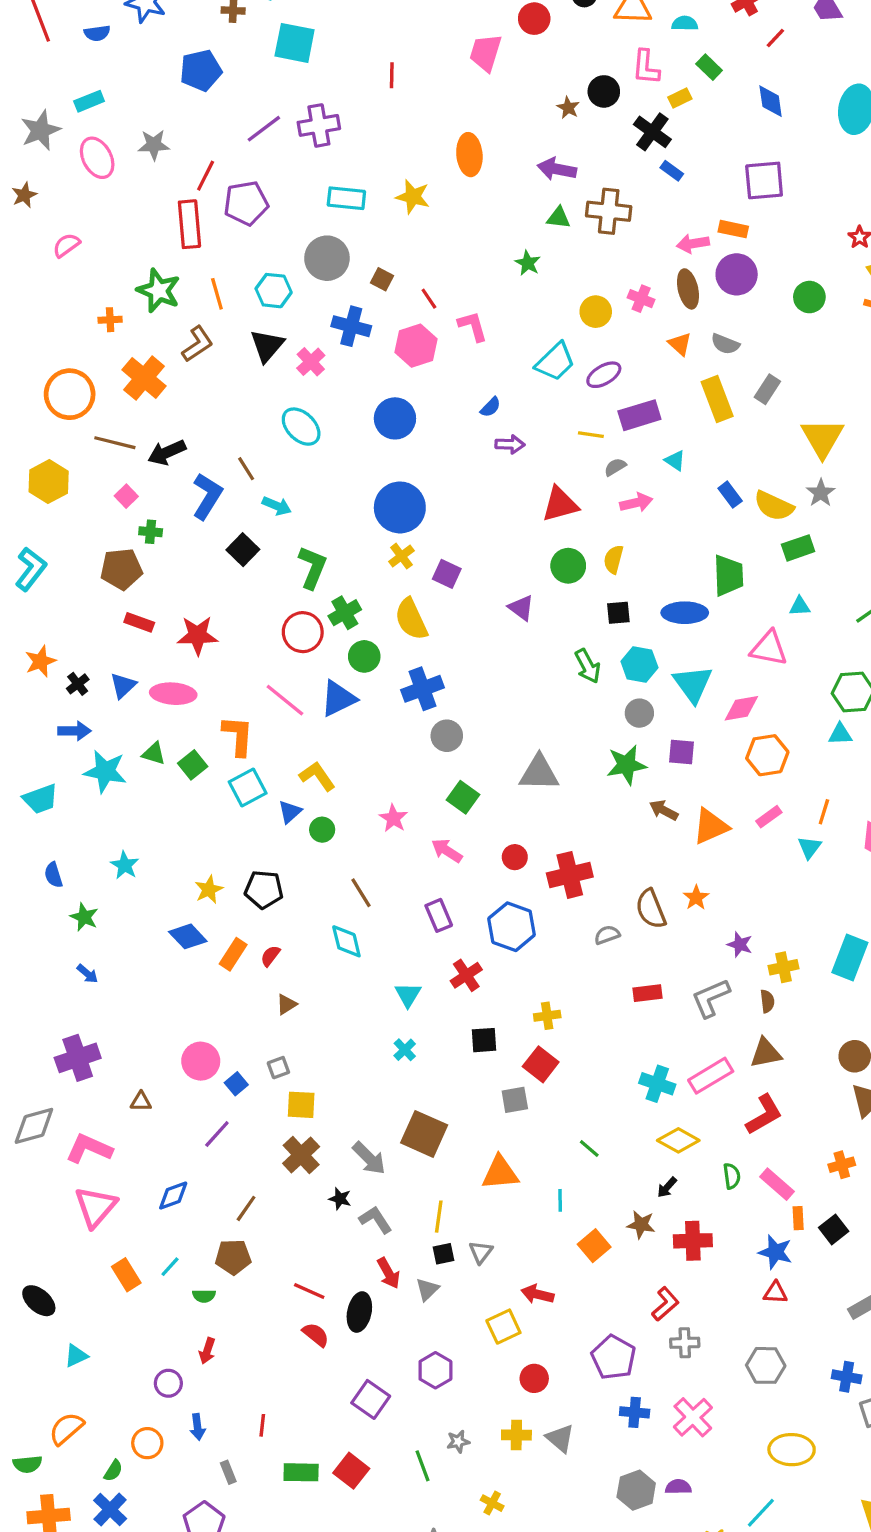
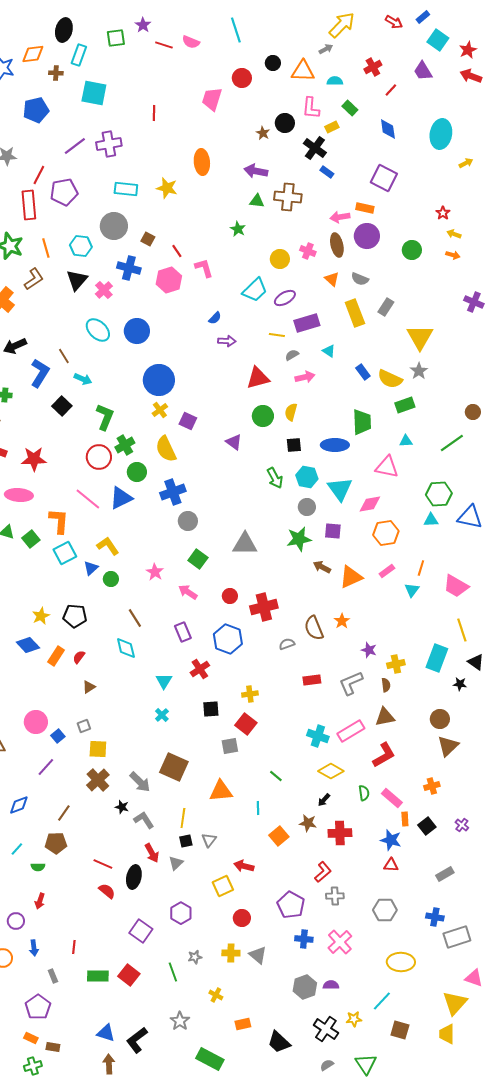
purple square: (764, 180) -> (384, 178), turned 32
blue circle: (395, 418) -> (137, 331), moved

